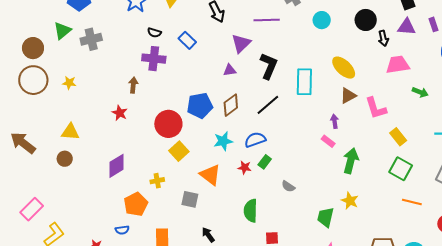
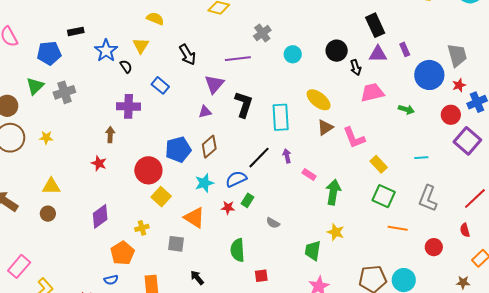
black semicircle: (154, 33) -> (126, 66), moved, turned -136
green arrow: (420, 92) -> (406, 109), moved
black line: (268, 105) -> (259, 158), moved
purple arrow: (335, 121) -> (287, 156), moved

